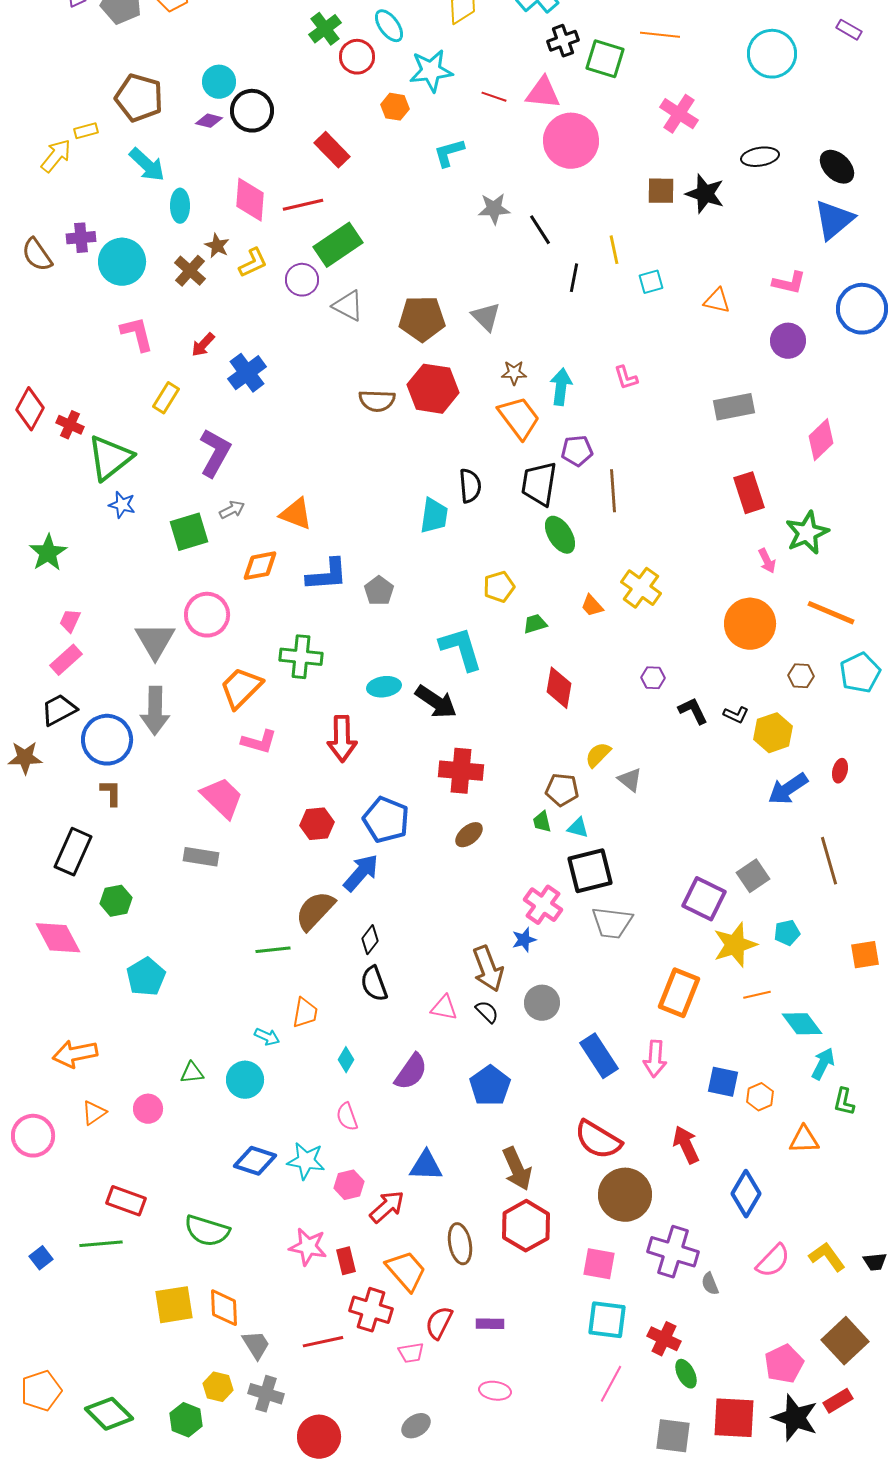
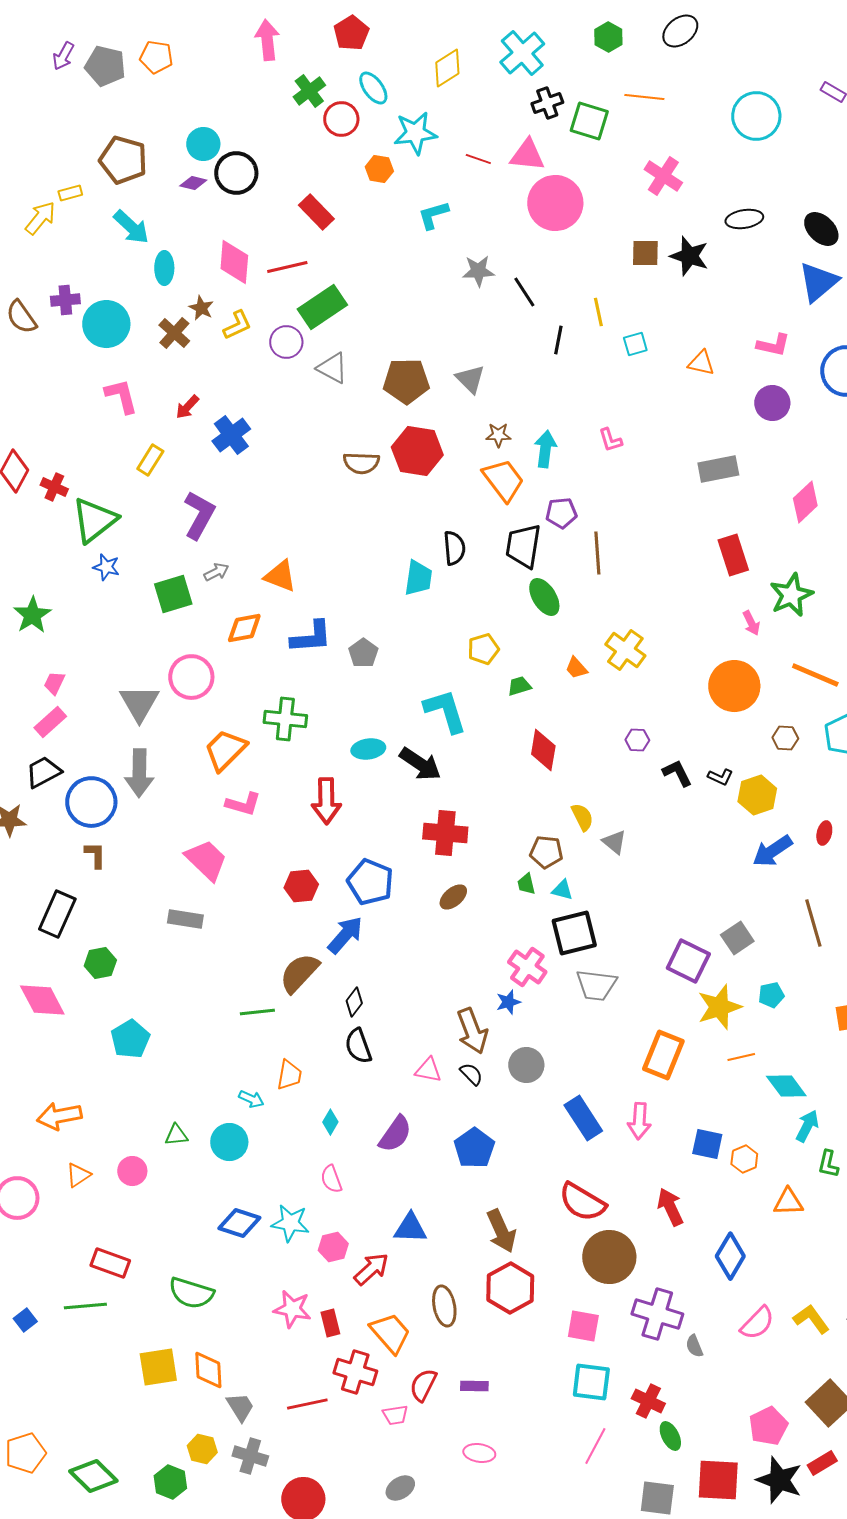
yellow semicircle: (598, 755) -> (582, 817), turned 108

